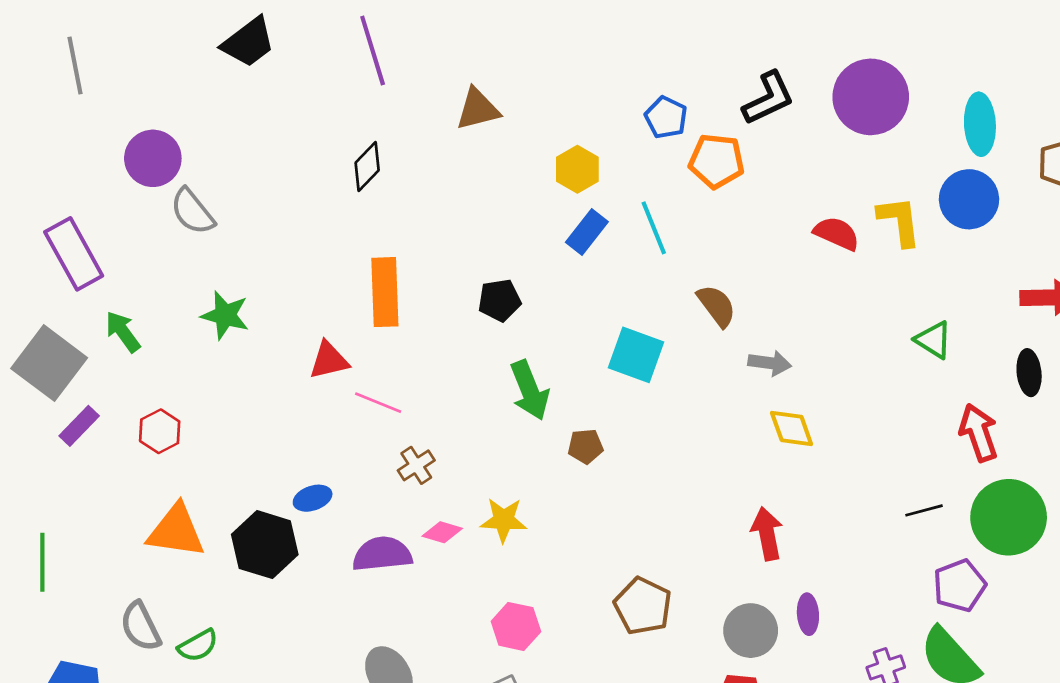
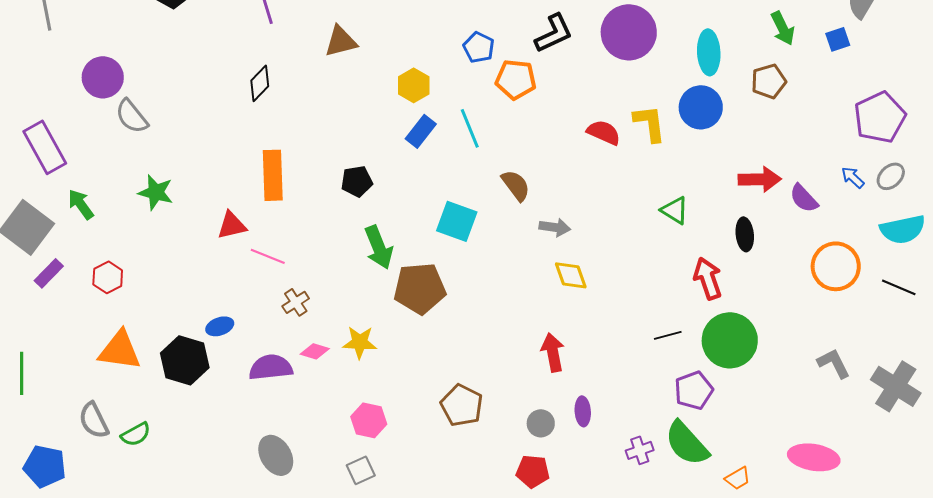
brown pentagon: (585, 446) -> (420, 288), size x2.0
gray circle: (751, 631) -> (541, 423), size x0.7

